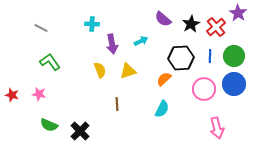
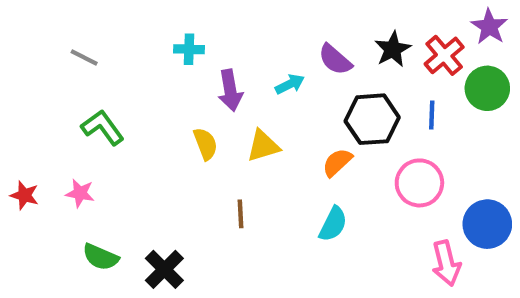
purple semicircle: (163, 19) -> (335, 60), moved
green circle: (234, 56) -> (487, 88), moved
blue circle: (234, 84) -> (487, 224), moved

